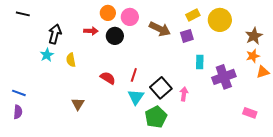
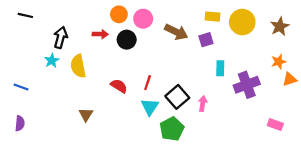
yellow rectangle: (193, 15) -> (213, 17), turned 32
brown star: (254, 36) -> (280, 26), moved
yellow semicircle: (71, 60) -> (78, 66), size x1.5
blue line: (19, 93) -> (21, 87), moved

